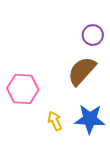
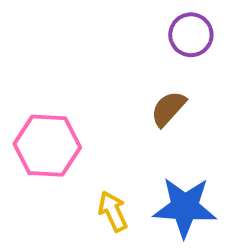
brown semicircle: (82, 71) -> (168, 109), size x0.6

